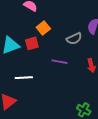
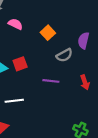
orange square: (43, 28) -> (48, 33), moved

